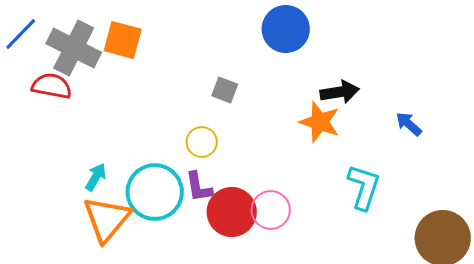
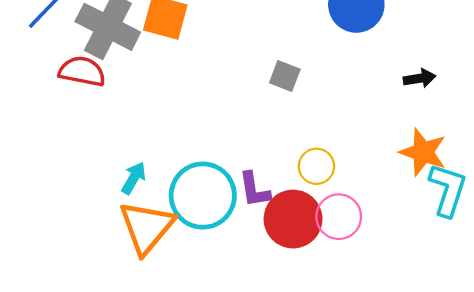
black arrow: (340, 92) -> (420, 78), size x0.7
orange star: (320, 122) -> (423, 152), moved
yellow circle: (202, 142) -> (316, 166), moved

